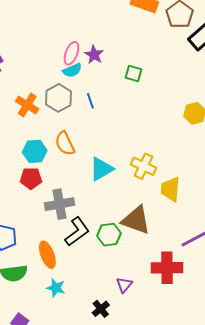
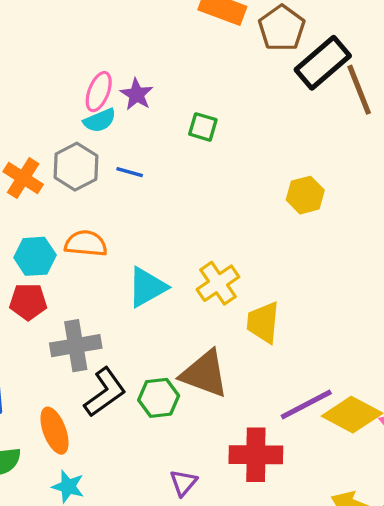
blue line: (90, 101) -> (130, 172), turned -56
orange semicircle: (65, 143) -> (86, 244), turned 120
yellow cross: (143, 166) -> (218, 283), turned 30

